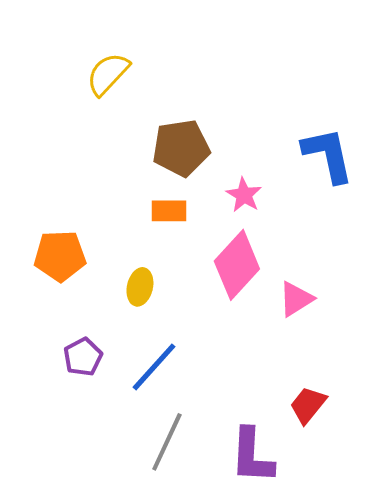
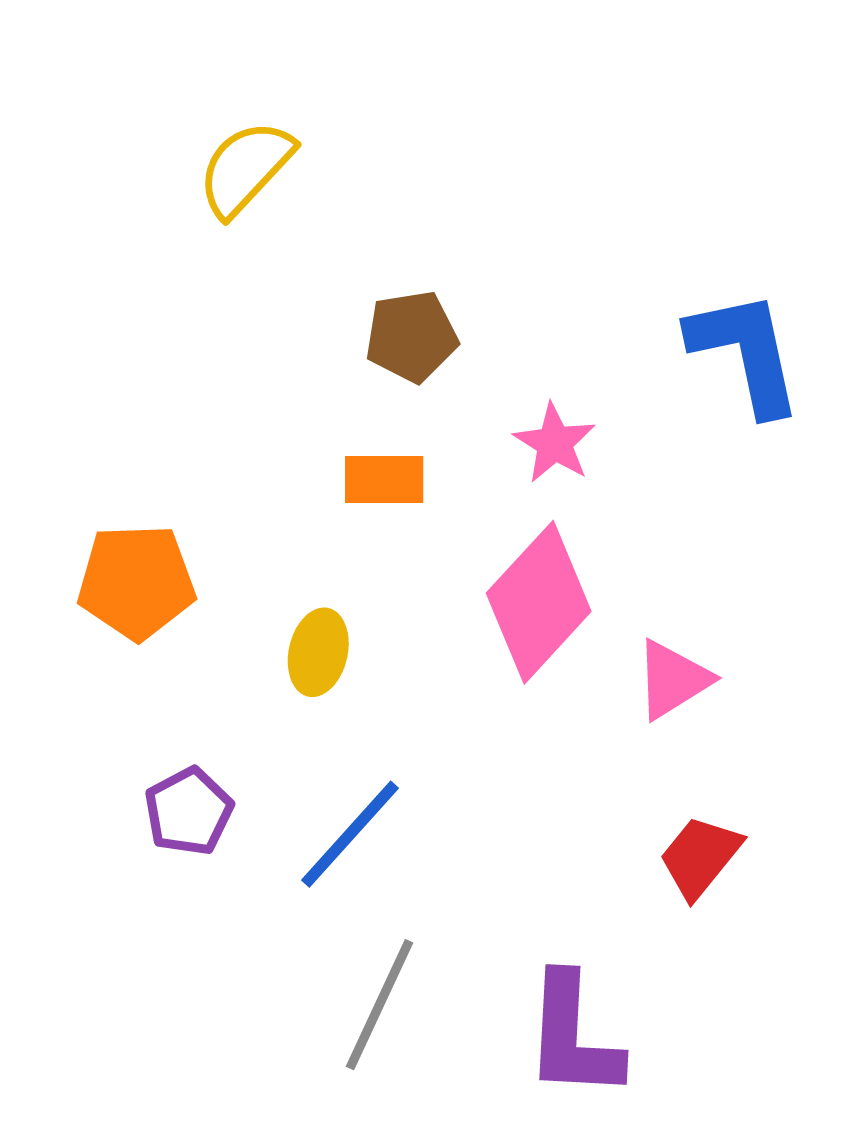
brown pentagon: (181, 148) -> (411, 336), size x0.7
red trapezoid: (308, 405) -> (700, 857), moved

